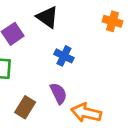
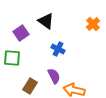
orange cross: (113, 21) -> (93, 24), turned 32

